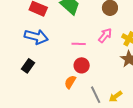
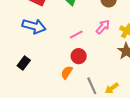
pink line: (79, 44) -> (76, 34), turned -32
black rectangle: (28, 66) -> (24, 63), moved

